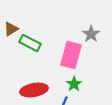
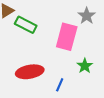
green star: (74, 84) -> (85, 66), moved

